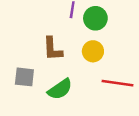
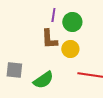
brown L-shape: (53, 49) -> (49, 39), moved

